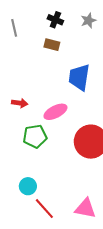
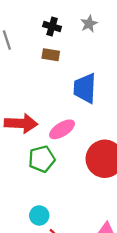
red arrow: (20, 103) -> (21, 123), size x1.8

